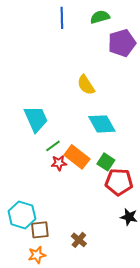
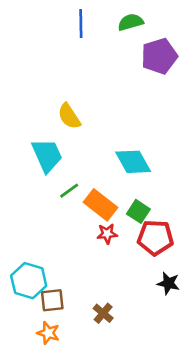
yellow semicircle: (86, 85) -> (69, 116), moved
red star: (59, 163) -> (107, 234), moved
orange star: (37, 255) -> (48, 333), turned 30

